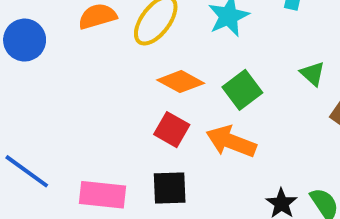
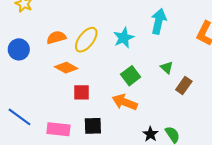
orange diamond: (181, 82) -> (66, 68), moved
red square: (172, 130) -> (81, 92), moved, turned -30

